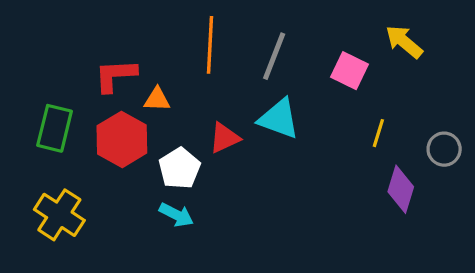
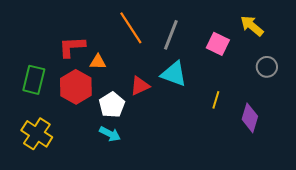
orange line: (210, 45) -> (131, 28), turned -36
yellow line: (378, 133) -> (216, 100), moved
gray circle: (444, 149) -> (267, 67), moved

